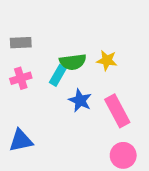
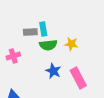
gray rectangle: (21, 43) -> (30, 32), moved
cyan rectangle: (58, 75) -> (43, 29), moved, turned -40

